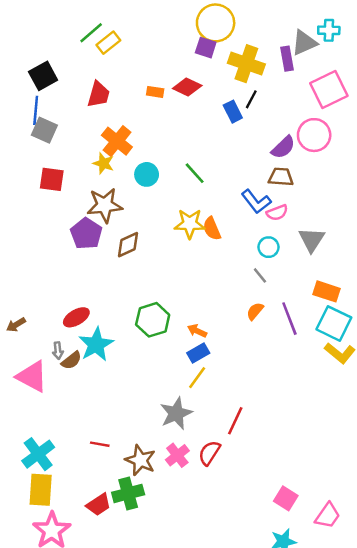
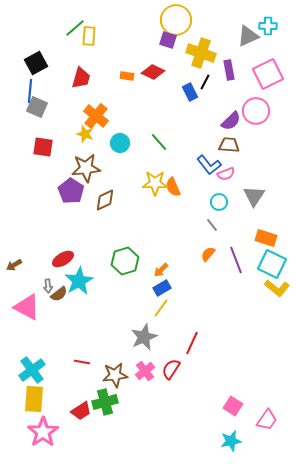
yellow rectangle: (108, 43) -> (89, 36), turned -48
purple rectangle: (287, 59) -> (229, 70), moved
orange arrow: (197, 331) -> (161, 270), turned -70
brown star: (140, 460) -> (115, 375), turned -30

